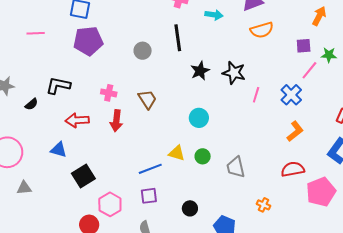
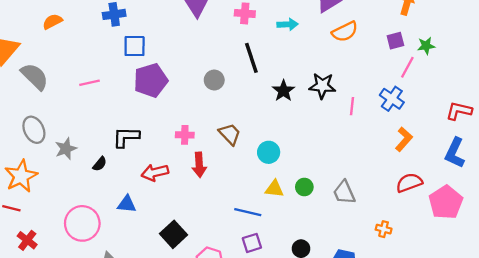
cyan circle: (199, 118) -> (269, 152), moved
blue triangle: (59, 150) -> (127, 204), moved
blue line: (150, 169) -> (248, 212), turned 45

